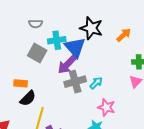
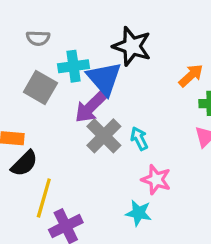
orange arrow: (124, 35) -> (191, 76), moved
gray cross: (75, 82) -> (104, 136), turned -30
cyan arrow: (96, 83) -> (139, 139), turned -72

